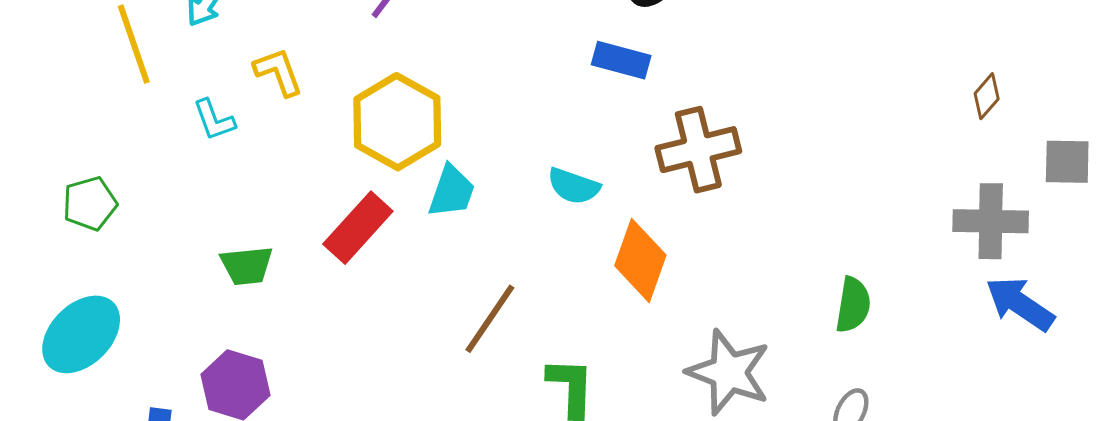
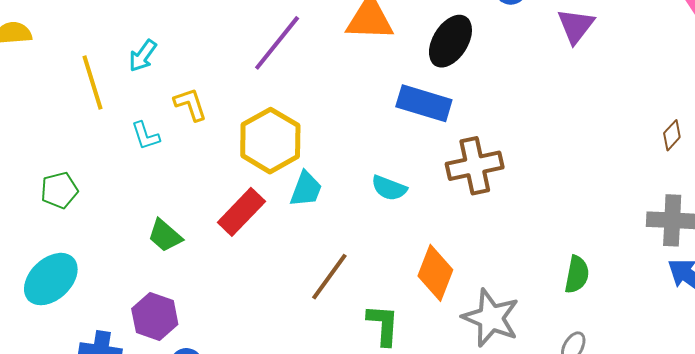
blue rectangle: (621, 60) -> (424, 103), size x1.4
orange diamond: (640, 260) -> (435, 273), moved
green trapezoid: (247, 266) -> (165, 236), turned 45

